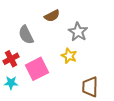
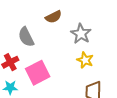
yellow star: (69, 56) -> (85, 60), moved

